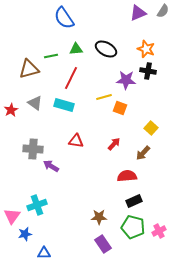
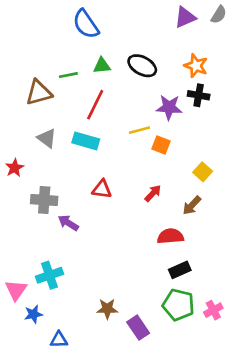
red star: (11, 110) -> (15, 168), moved
brown star: (99, 217) -> (107, 309), moved

